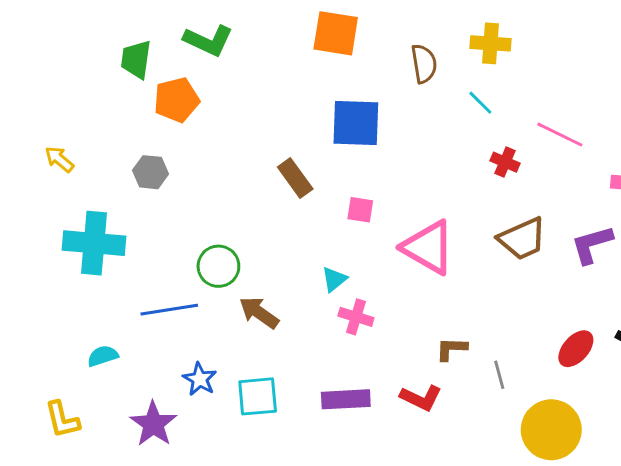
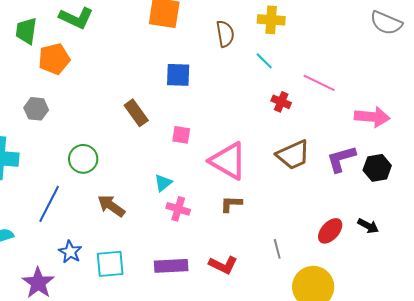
blue square: (356, 123) -> (178, 75), size x0.7
green circle: (218, 266) -> (83, 159), moved
blue line: (169, 310) -> (49, 204), turned -54
brown L-shape: (451, 349) -> (231, 204), moved

